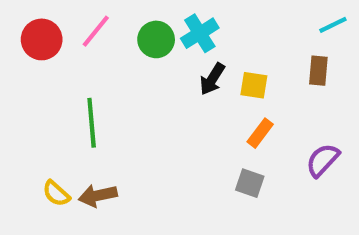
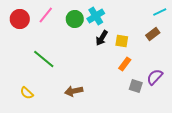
brown rectangle: (318, 71) -> (153, 34), turned 48
green line: (92, 123) -> (44, 59), turned -45
gray square: (250, 183) -> (136, 86), moved
brown arrow: (98, 196) -> (74, 91), moved

